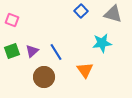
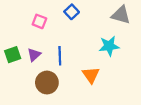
blue square: (81, 11) -> (72, 12), moved
pink square: (12, 20) -> (39, 21), moved
blue line: (56, 52) -> (60, 56), turned 30

